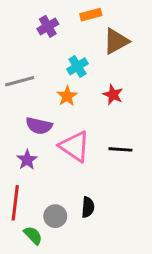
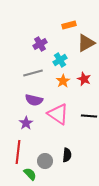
purple cross: (48, 26) -> (40, 44), moved
gray line: (20, 81) -> (33, 73), moved
orange star: (67, 96) -> (63, 81), moved

